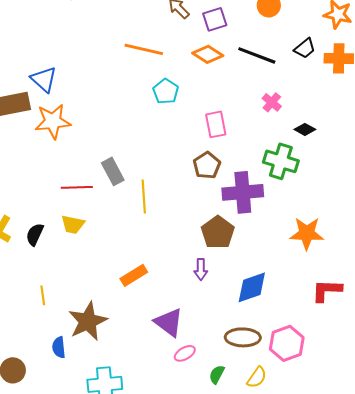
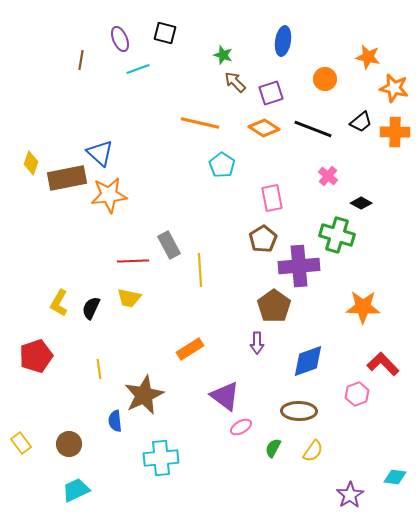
red L-shape: (327, 290) -> (383, 364), turned 44
pink hexagon: (287, 343) -> (357, 394), moved, size x0.7

